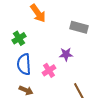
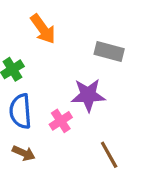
purple star: (66, 54) -> (88, 95), size x1.5

